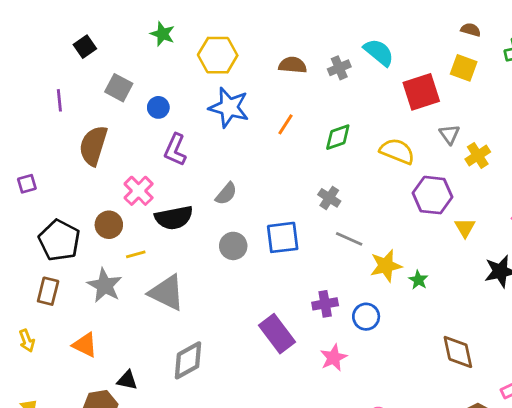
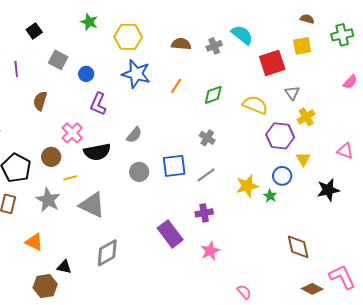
yellow square: (464, 68) -> (302, 46), turned -30
brown semicircle: (93, 146) -> (40, 101), size x0.7
yellow cross: (478, 155) -> (306, 117), moved
gray line: (349, 239) -> (206, 175), moved, turned -60
blue circle: (366, 317) -> (282, 176), moved

